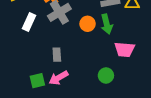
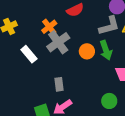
white rectangle: (29, 22) -> (29, 54), turned -60

